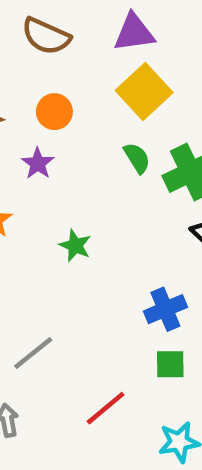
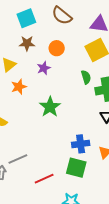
green star: (75, 246) -> (50, 107), size x1.5
gray line: (33, 353) -> (18, 159), moved
green square: (170, 364) -> (76, 168), size x1.5

